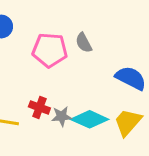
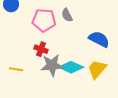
red cross: (39, 107) -> (41, 49), moved
gray star: (62, 116) -> (52, 65), size x1.6

